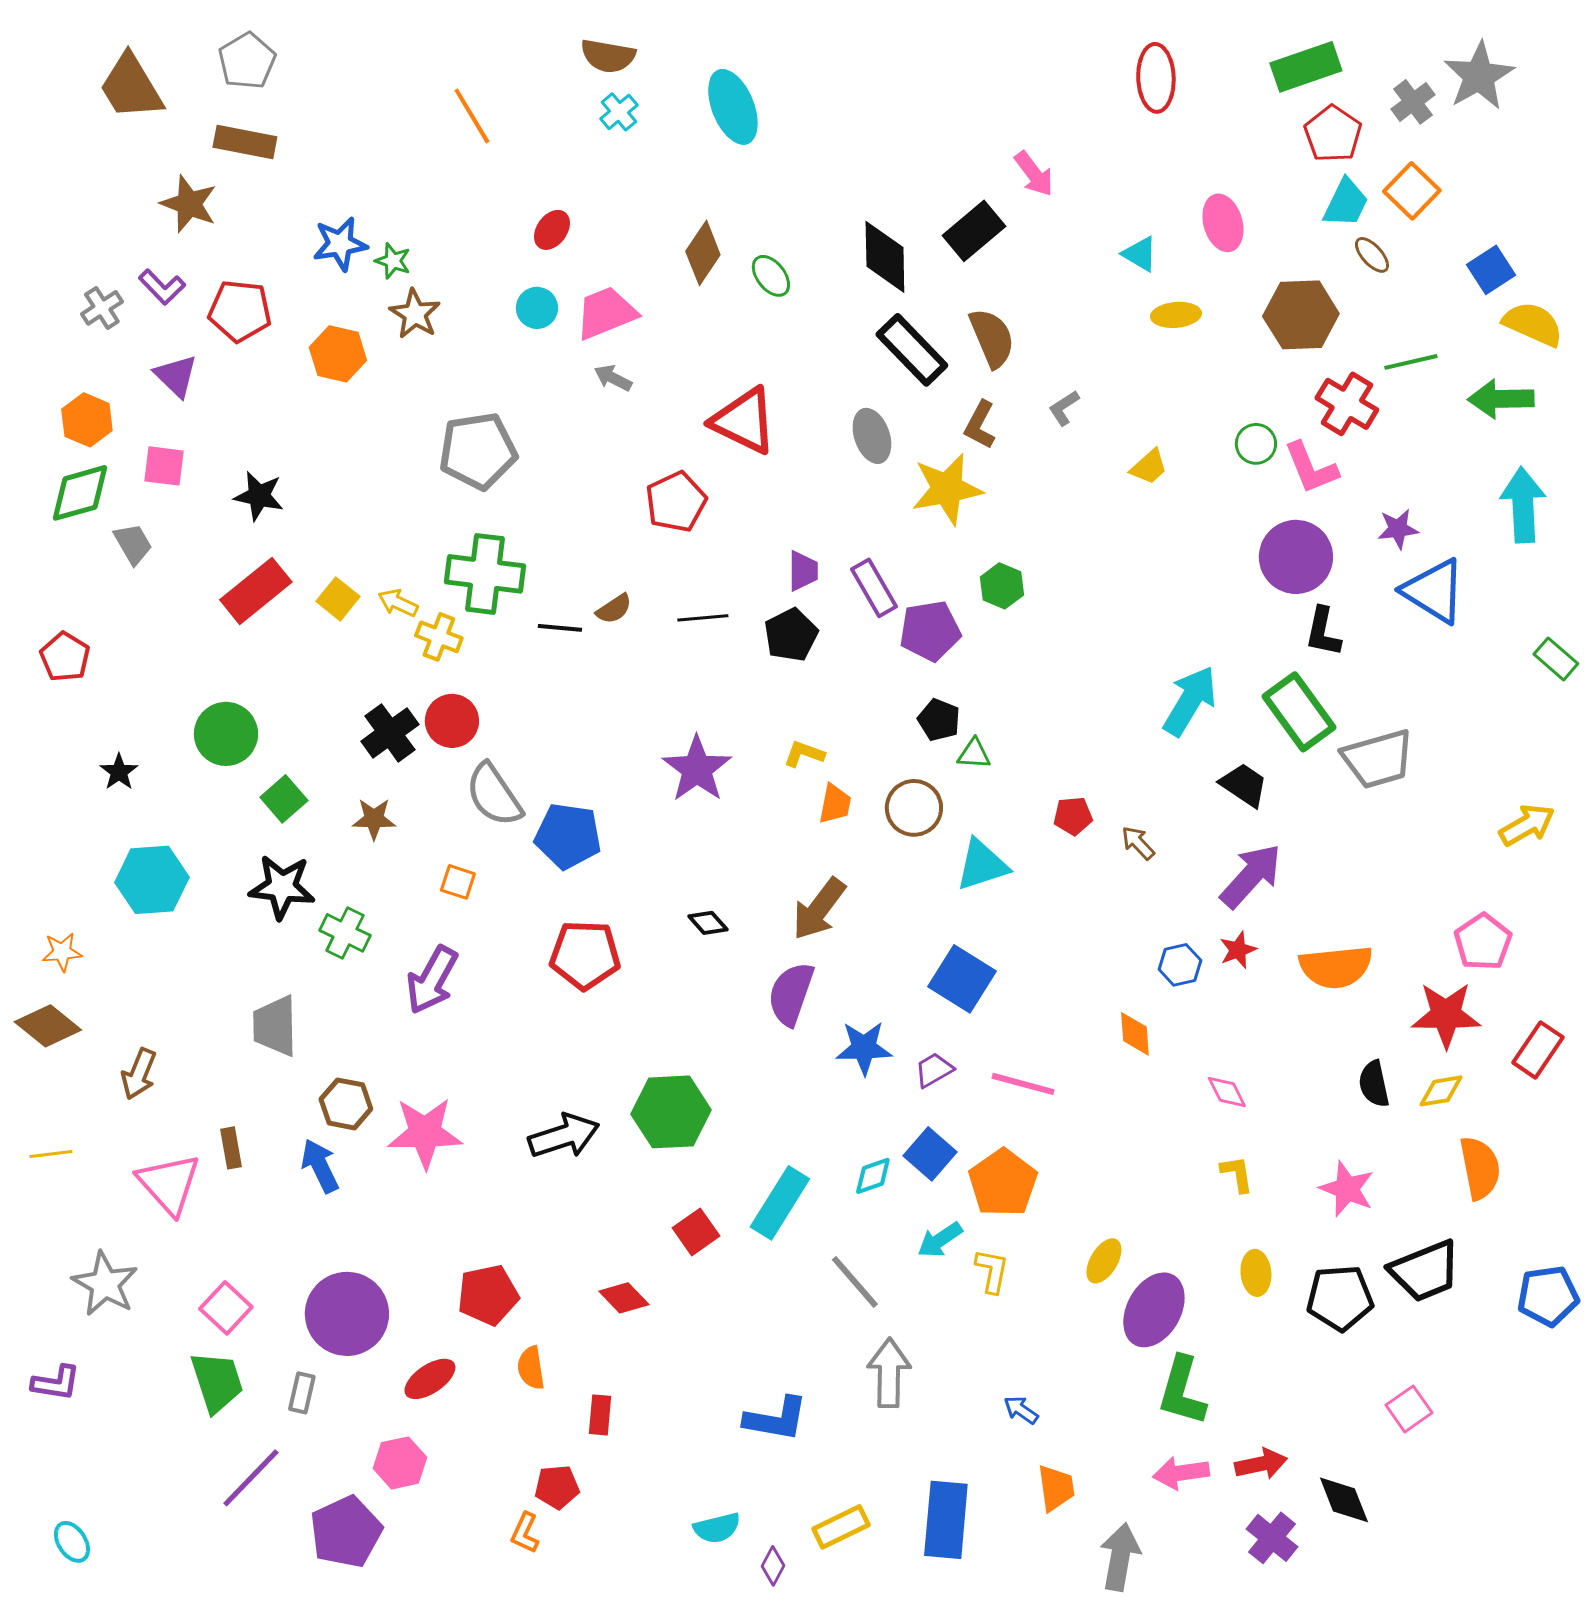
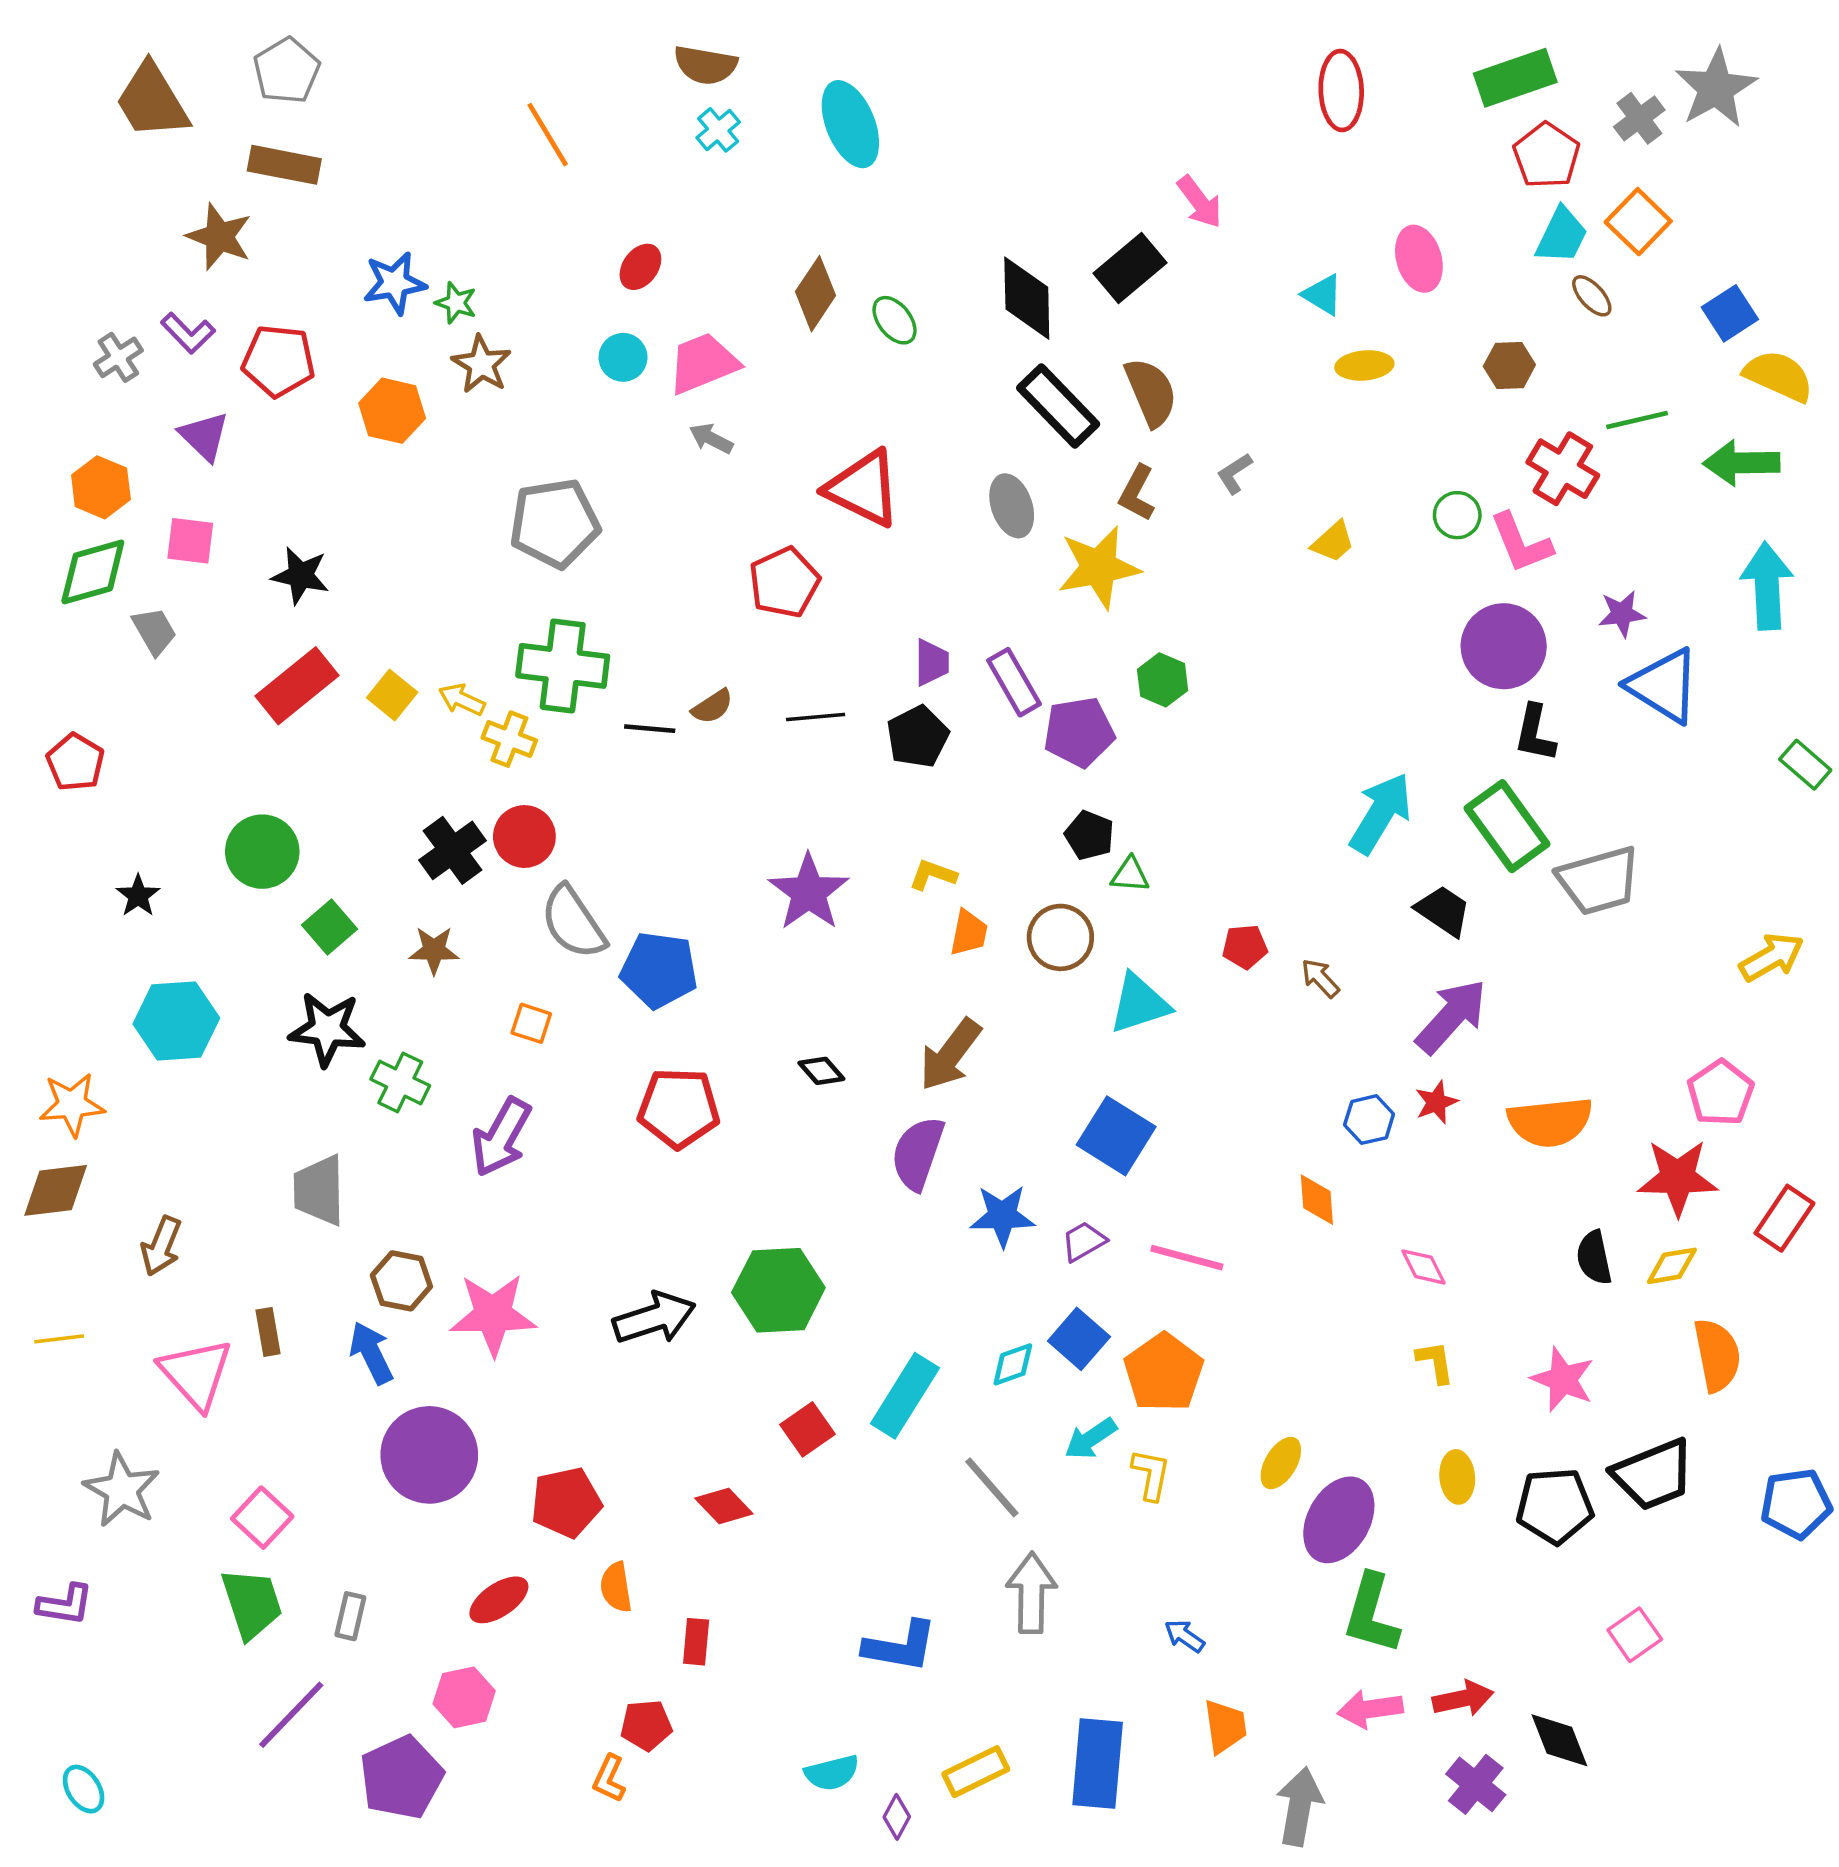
brown hexagon: (1301, 315) -> (1509, 365), size x0.6
orange star: (62, 952) -> (72, 1105), size x1.4
brown diamond: (48, 1026) -> (56, 1190), turned -46
purple circle: (347, 1314) -> (429, 1455), moved

